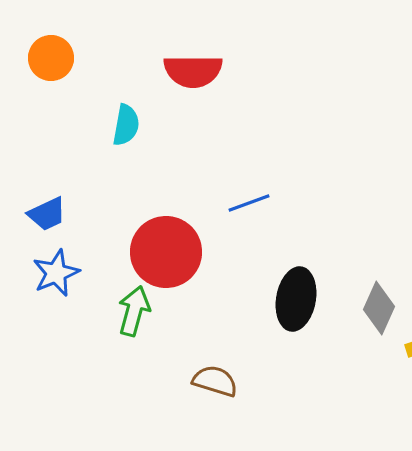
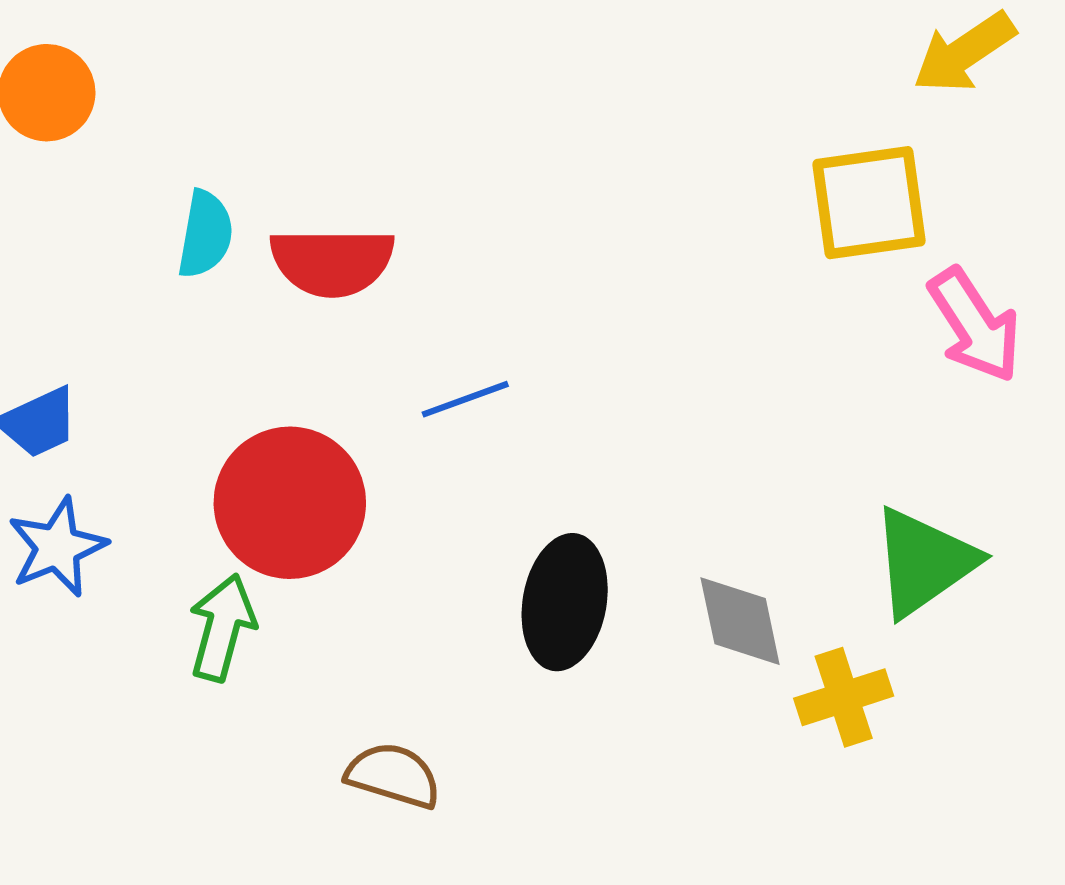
red semicircle: (193, 71) -> (332, 262), moved
gray diamond: (379, 308) -> (740, 621), turned -36

